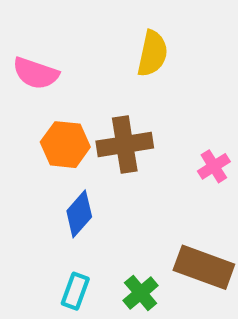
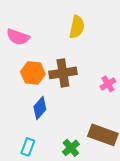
cyan rectangle: (75, 291) -> (28, 147), moved

